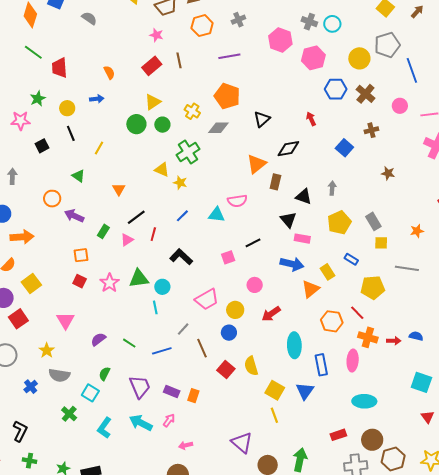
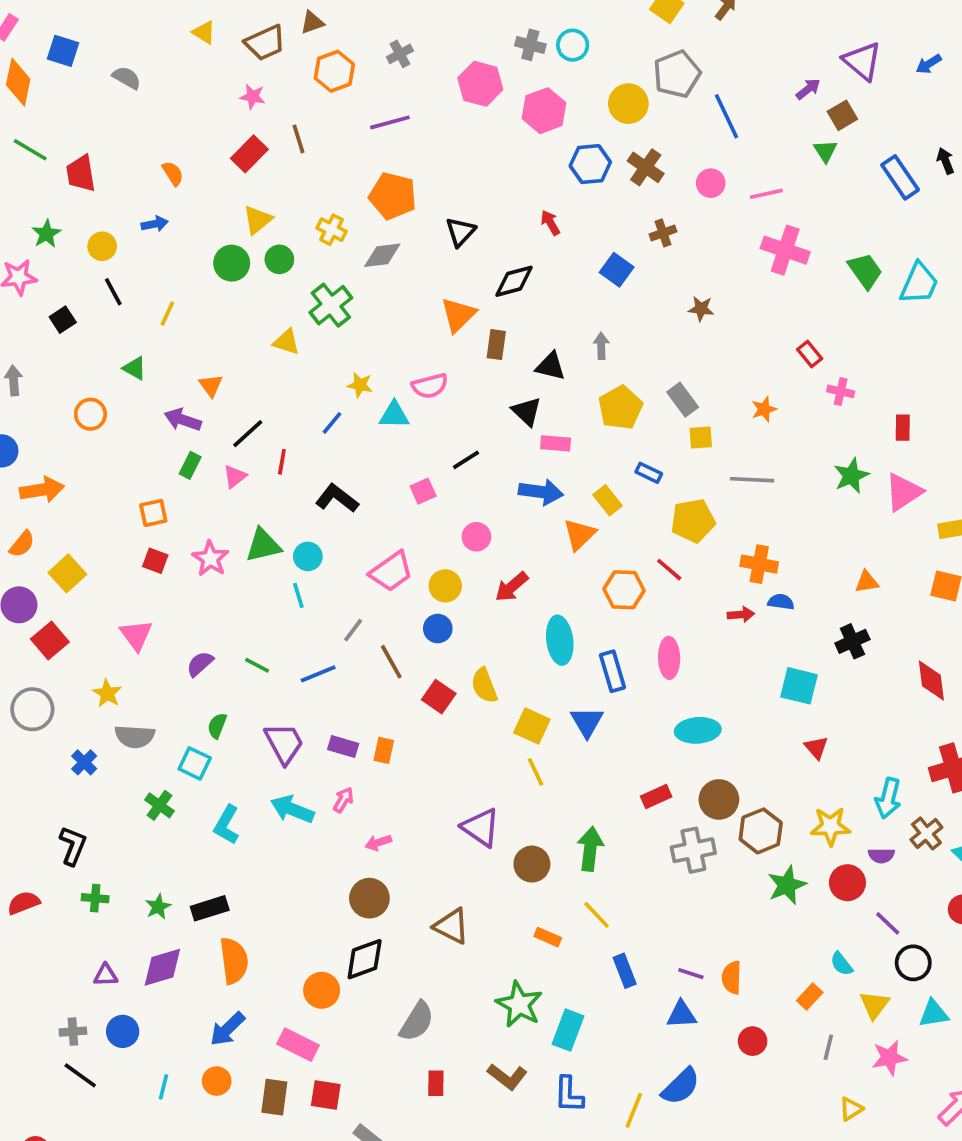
yellow star: (180, 183) -> (360, 385), moved
purple arrow: (74, 216) -> (183, 420), moved
orange cross: (368, 337) -> (759, 564), moved

